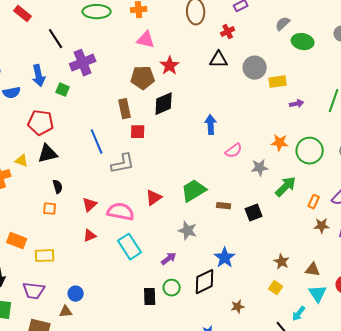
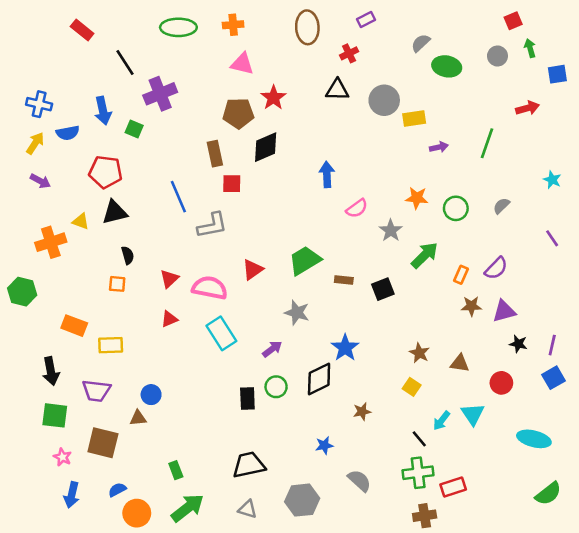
green circle: (310, 151) -> (456, 208), size x0.7
gray star: (260, 168) -> (391, 231), turned -30
cyan triangle: (318, 294) -> (473, 414), moved

